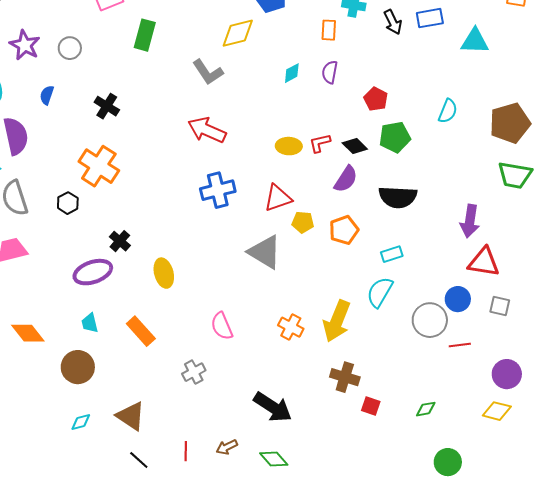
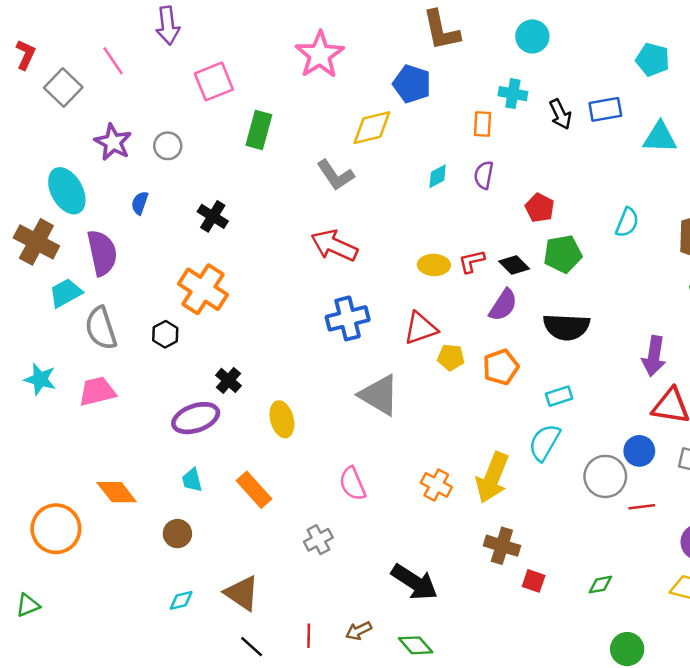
gray triangle: (265, 252) -> (379, 395), moved
brown circle: (78, 367) -> (177, 534), size x0.7

